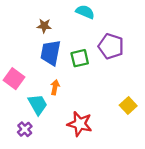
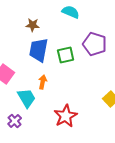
red star: (80, 124) -> (66, 116), turned 30

